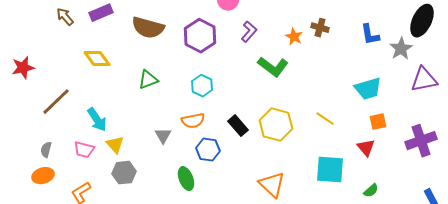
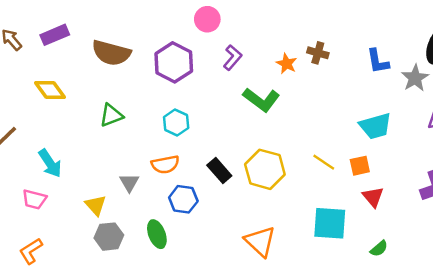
orange square: (378, 122) -> (360, 166), moved
yellow triangle: (115, 145) -> (96, 205), moved
gray hexagon: (124, 173) -> (109, 237), moved

